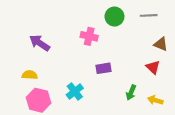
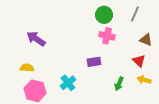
gray line: (149, 15) -> (135, 14), turned -63
pink cross: (89, 36) -> (107, 36), moved
yellow arrow: (155, 100) -> (144, 80), moved

